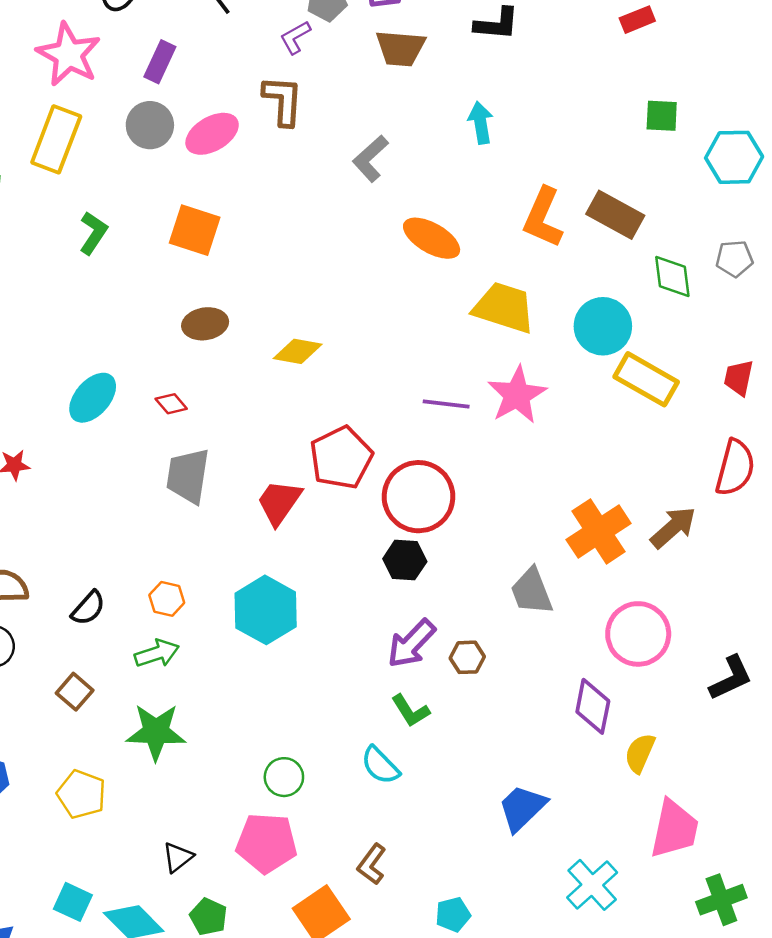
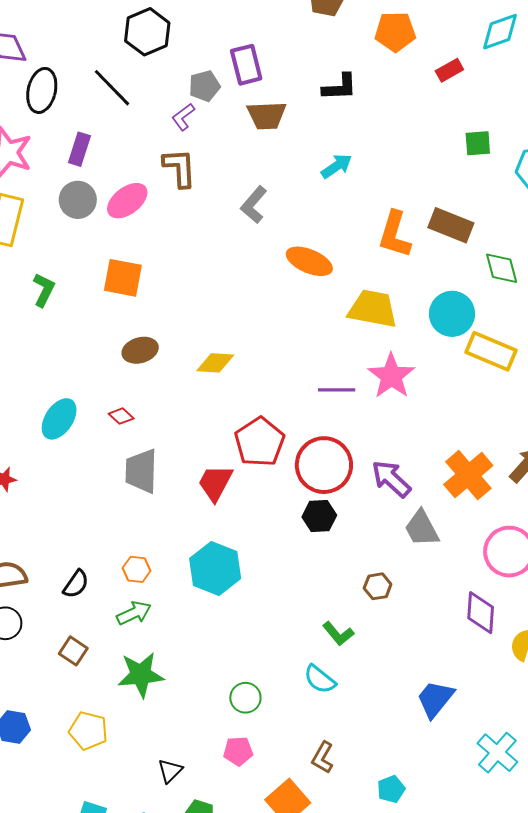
cyan arrow: (481, 123) -> (337, 166), turned 72
purple arrow: (411, 644) -> (391, 479), moved, turned 96
pink pentagon: (266, 843) -> (238, 751), size x0.6

